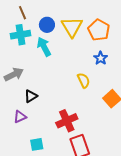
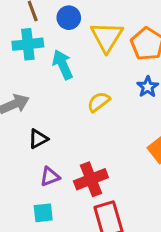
blue circle: (47, 25) -> (69, 18), moved
yellow semicircle: (84, 80) -> (99, 102), moved, turned -105
purple triangle: (20, 117) -> (50, 177), moved

